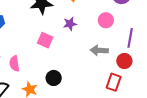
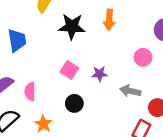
purple star: (70, 24) -> (100, 74), moved
black circle: (54, 78) -> (74, 103), moved

